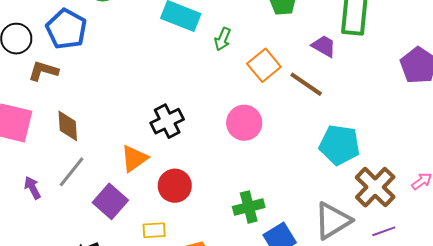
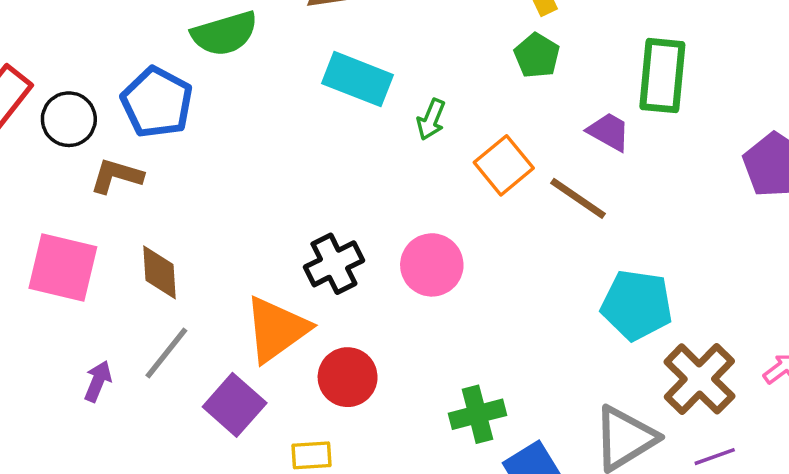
pink circle: (244, 123) -> (432, 265), moved
orange triangle: (134, 158) -> (276, 329), size x1.4
purple arrow: (32, 188) -> (98, 381), turned 50

